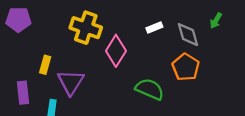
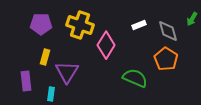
purple pentagon: (18, 19) -> (41, 24), moved

